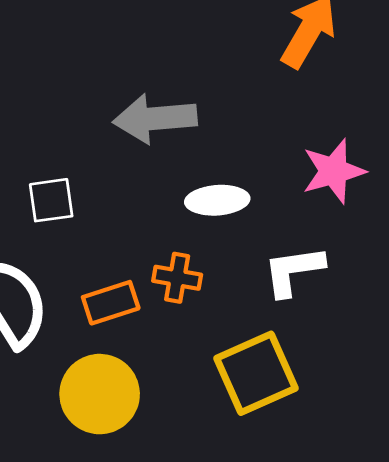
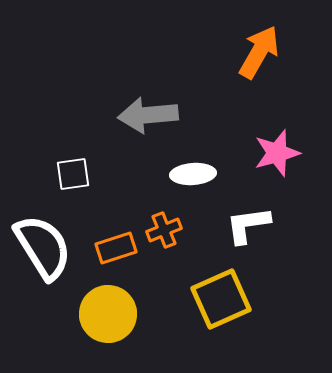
orange cross: (177, 278) -> (164, 230), turned -32

